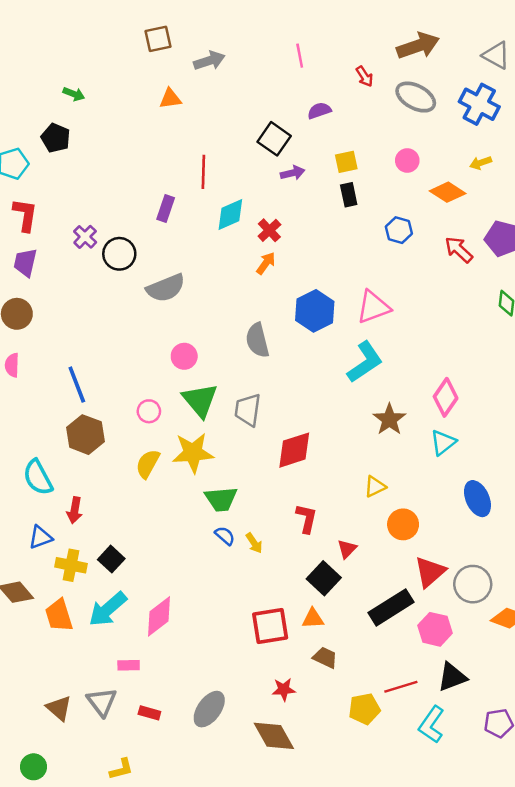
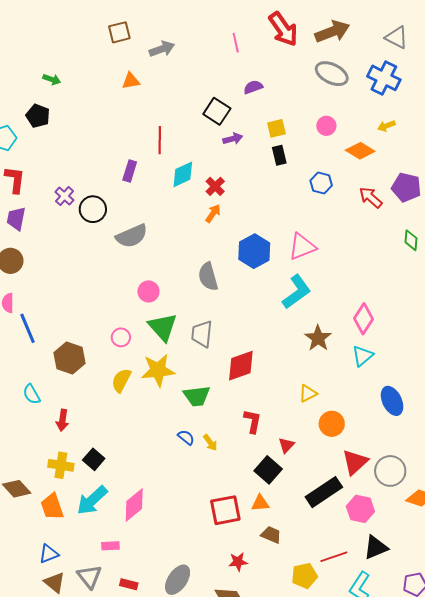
red arrow: (364, 76) -> (283, 29), moved, size x2.0
blue line: (77, 385) -> (28, 328), moved
cyan semicircle: (38, 477) -> (32, 394), size x0.7
green trapezoid: (221, 499) -> (197, 396), moved
blue triangle: (40, 537) -> (49, 554), moved

